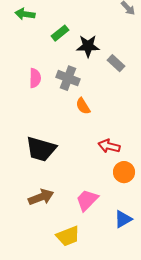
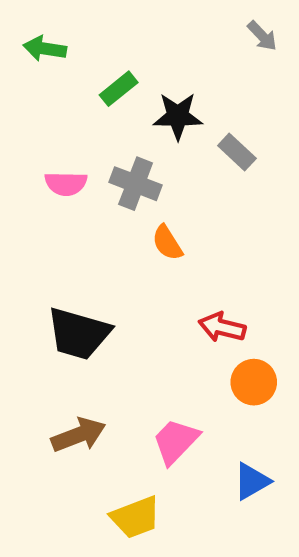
pink semicircle: (35, 78) -> (66, 184), turned 90

